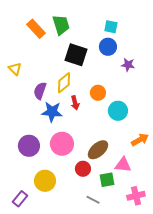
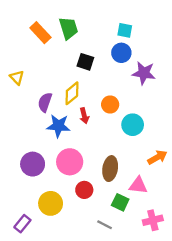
black square: (76, 55) -> (85, 62), size x0.7
purple star: (128, 65) -> (144, 73), size x1.5
brown ellipse: (98, 150) -> (110, 169), turned -40
red circle: (83, 169) -> (84, 190), moved
green square: (107, 180) -> (120, 202), turned 35

